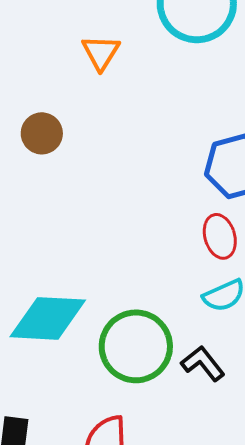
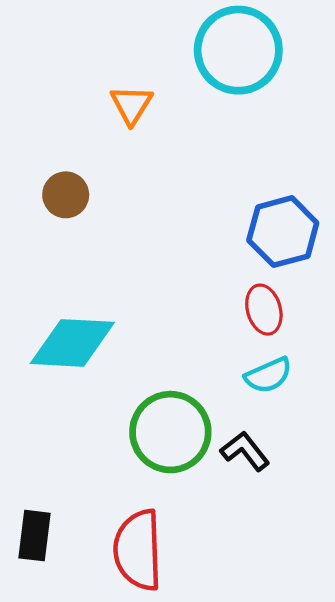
cyan diamond: (48, 318) -> (72, 343), moved

